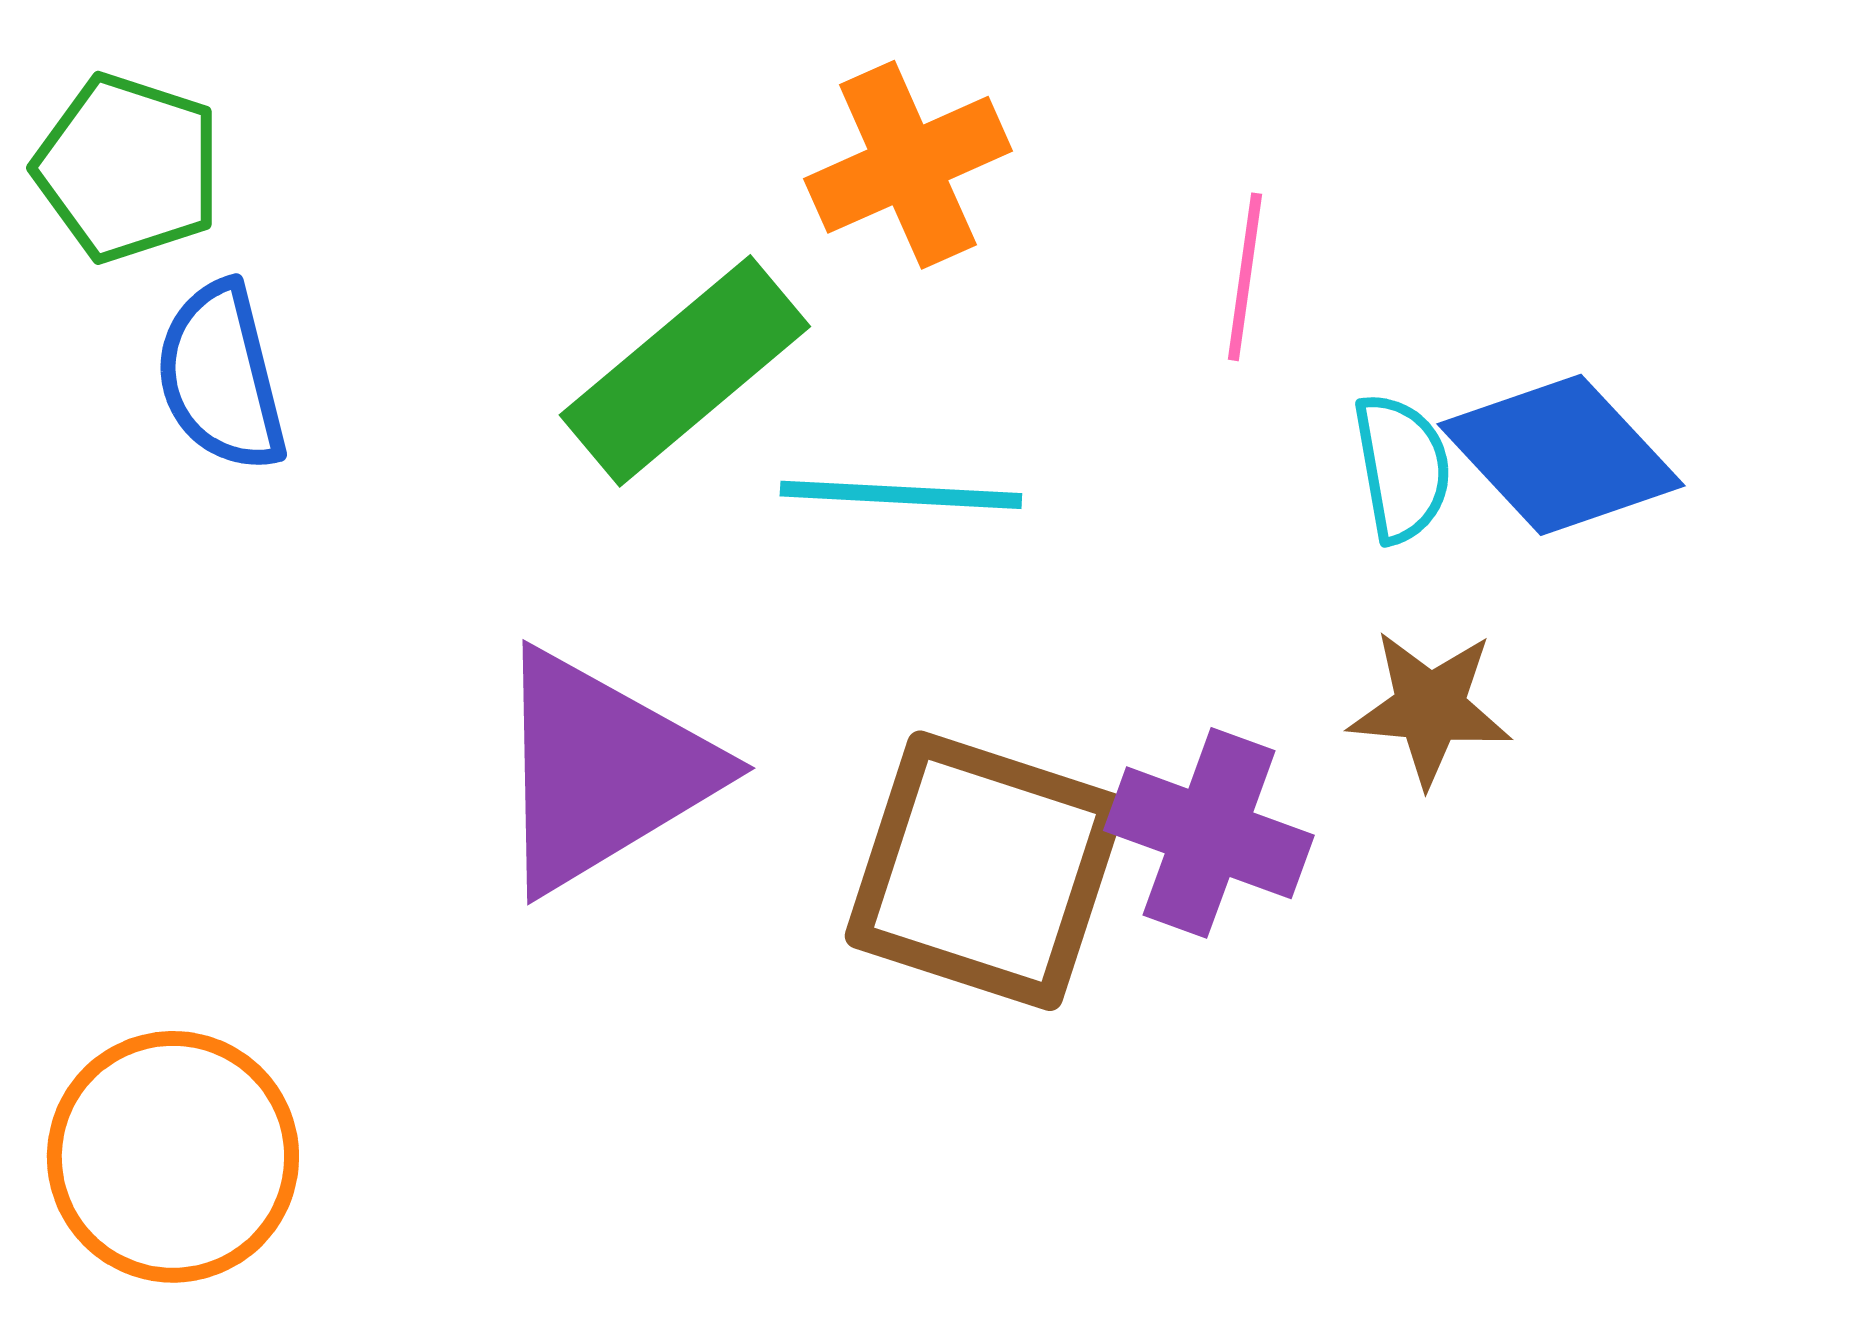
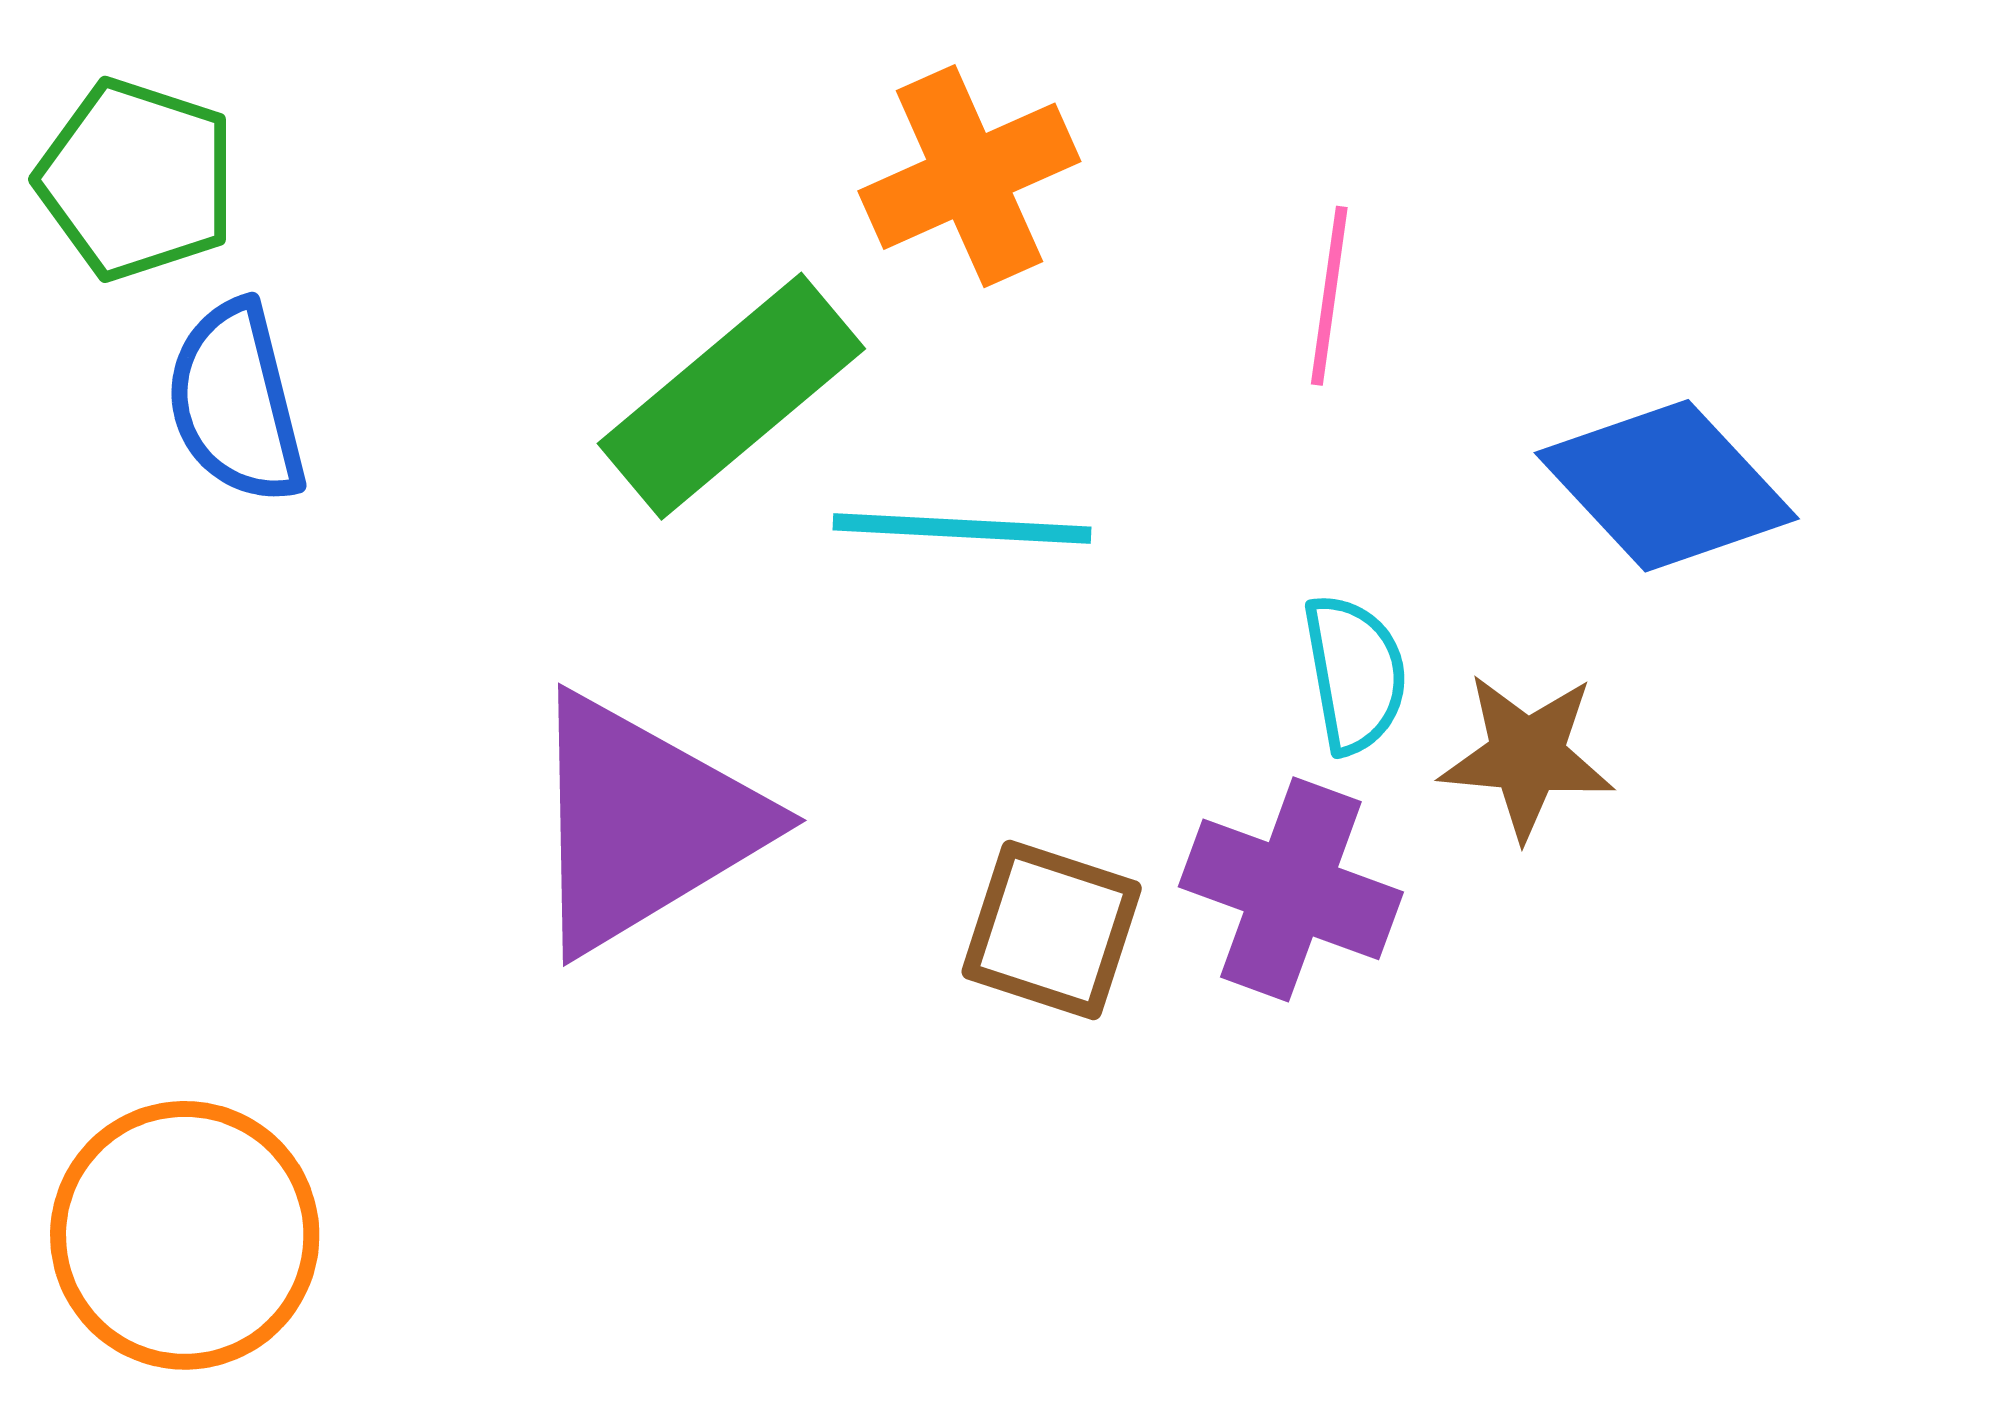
cyan semicircle: (1402, 468) -> (1355, 674), moved
brown square: (985, 871) -> (1052, 930), size x0.6

